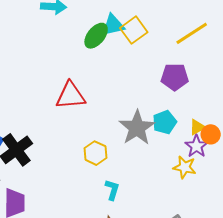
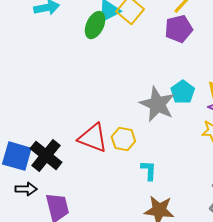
purple pentagon: (175, 77) -> (179, 29), moved
red triangle: (71, 96) -> (93, 138), moved, turned 40

